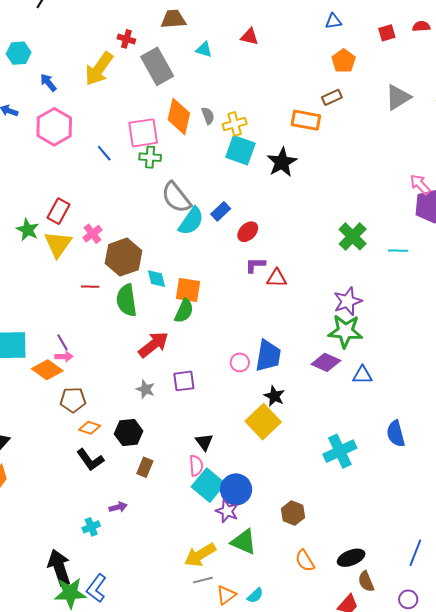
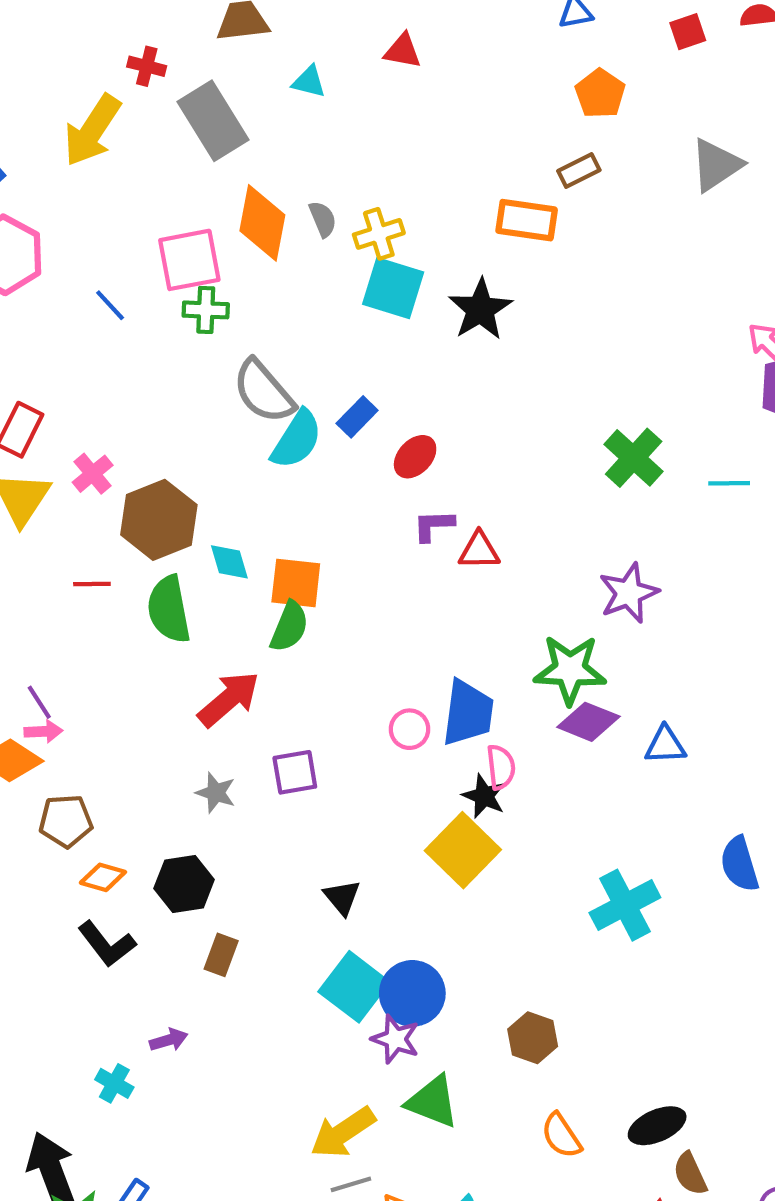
green star: (345, 331) -> (570, 670), moved
pink semicircle: (196, 466) -> (501, 767), moved
cyan cross: (91, 527) -> (114, 1083), turned -36

